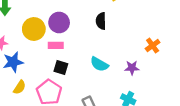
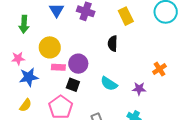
purple circle: (59, 22) -> (78, 64), moved
pink rectangle: (56, 45) -> (58, 67), moved
yellow semicircle: (20, 87) -> (26, 105), moved

